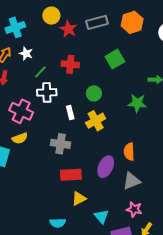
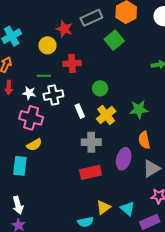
yellow circle: (51, 16) -> (47, 45), moved
white star: (26, 54) -> (29, 93), moved
green square: (115, 59) -> (114, 40), moved
green line: (41, 72) -> (44, 76), turned 56
green star: (137, 103) -> (139, 109), moved
gray cross: (60, 144) -> (91, 142), moved
yellow triangle: (79, 199) -> (103, 207), moved

